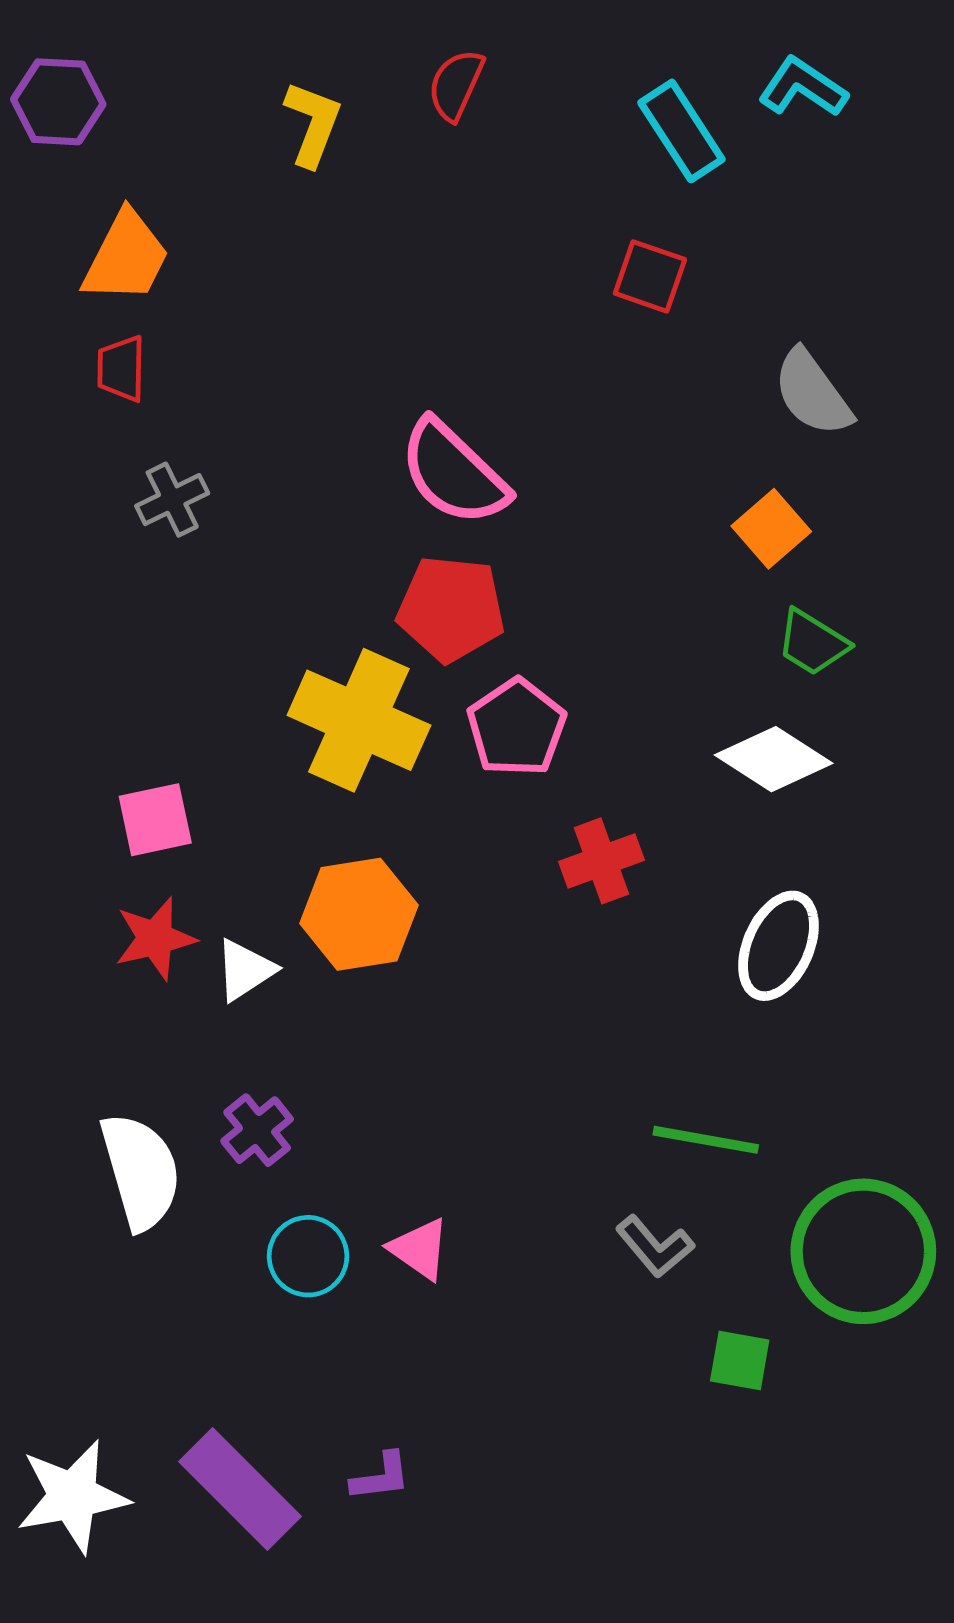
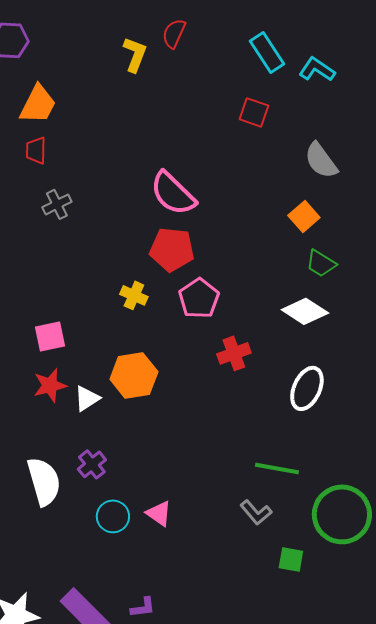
cyan L-shape: (803, 87) -> (317, 69), moved
yellow L-shape: (313, 124) -> (135, 54), moved
yellow cross: (359, 720) -> (134, 295), size x0.5

